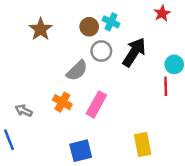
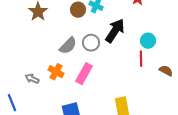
gray circle: (101, 51) -> (91, 43), moved
gray arrow: (24, 111) -> (32, 79), moved

